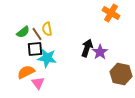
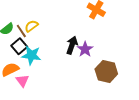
yellow semicircle: (47, 29) -> (31, 26), turned 64
black square: (35, 49) -> (19, 46), turned -35

